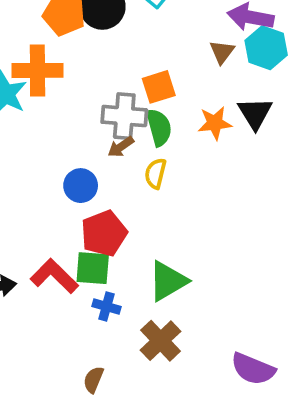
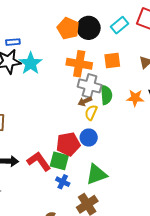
orange cross: (37, 70) -> (79, 64), moved
orange square: (159, 87) -> (112, 60), moved
yellow semicircle: (155, 173) -> (91, 113), moved
blue circle: (81, 186) -> (89, 138), moved

